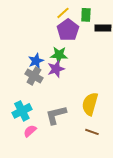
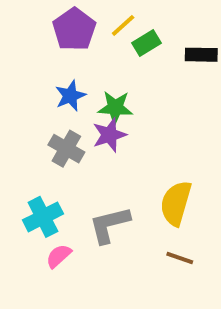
green rectangle: (86, 15) -> (147, 43), moved, turned 56
purple pentagon: (68, 30) -> (74, 29), moved
blue star: (36, 61) -> (70, 96), moved

